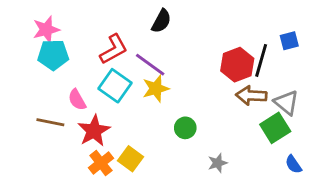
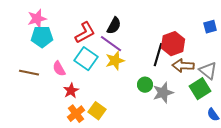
black semicircle: (161, 21) -> (114, 26), moved
black line: (261, 60) -> (158, 55), moved
brown line: (50, 122) -> (29, 73), moved
green circle: (185, 128) -> (145, 85), moved
red star: (94, 131) -> (71, 91), size x0.7
gray star: (218, 163) -> (163, 93), moved, size x1.5

